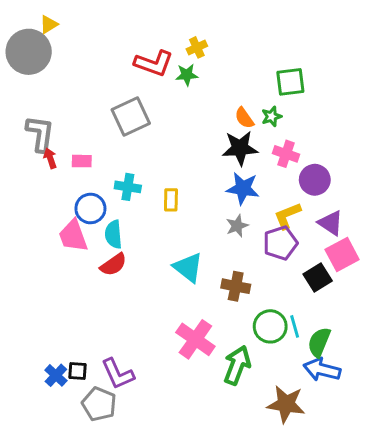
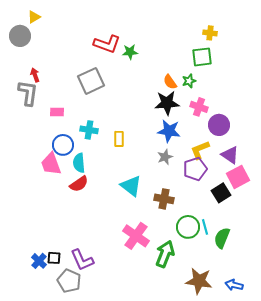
yellow cross: (197, 47) -> (210, 33), moved, turned 32
gray circle: (29, 52) -> (20, 36), size x0.7
red arrow: (50, 158) -> (35, 75), moved
blue arrow: (322, 370) -> (234, 285), moved, size x0.7

